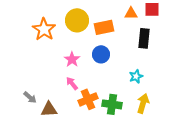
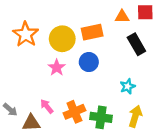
yellow circle: (77, 20) -> (62, 39), moved
black rectangle: (144, 38) -> (136, 44), turned -36
pink arrow: (72, 83) -> (47, 106), moved

